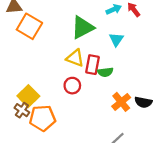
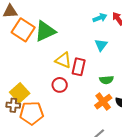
green triangle: (83, 27) -> (45, 31), moved
green semicircle: (105, 72) -> (106, 80), moved
brown cross: (22, 110) -> (13, 105), turned -32

